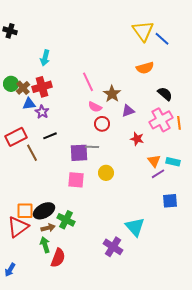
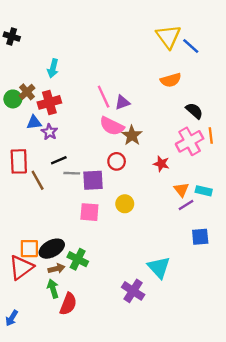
brown cross: (23, 88) -> (27, 92), moved
brown star: (112, 94) -> (132, 135), moved
pink semicircle: (95, 107) -> (112, 126), size x1.5
purple triangle: (128, 111) -> (122, 102), moved
orange line: (179, 123) -> (211, 135), moved
red circle: (102, 124) -> (117, 161), moved
red rectangle: (16, 137) -> (19, 161), turned -65
gray line: (92, 147) -> (72, 173), moved

